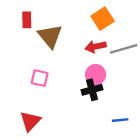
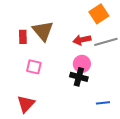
orange square: (103, 19) -> (99, 14), moved
red rectangle: (27, 20) -> (23, 37), moved
black cross: (92, 90) -> (79, 77), turned 30

